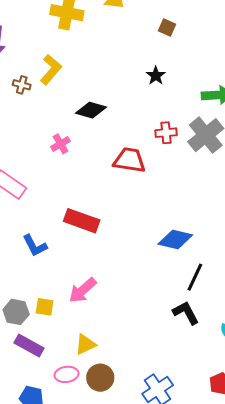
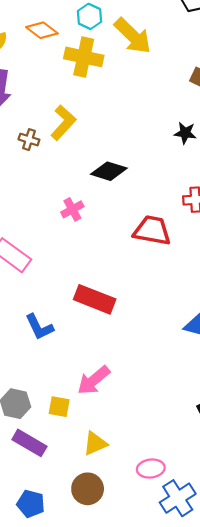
black star: (156, 76) -> (185, 133), turned -30
yellow square: (45, 307) -> (59, 407), moved
pink ellipse: (66, 374) -> (151, 469), moved
brown circle: (100, 378) -> (88, 489), moved

